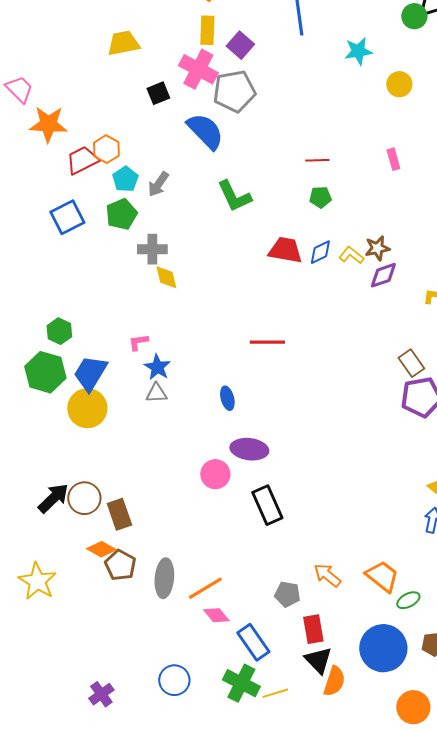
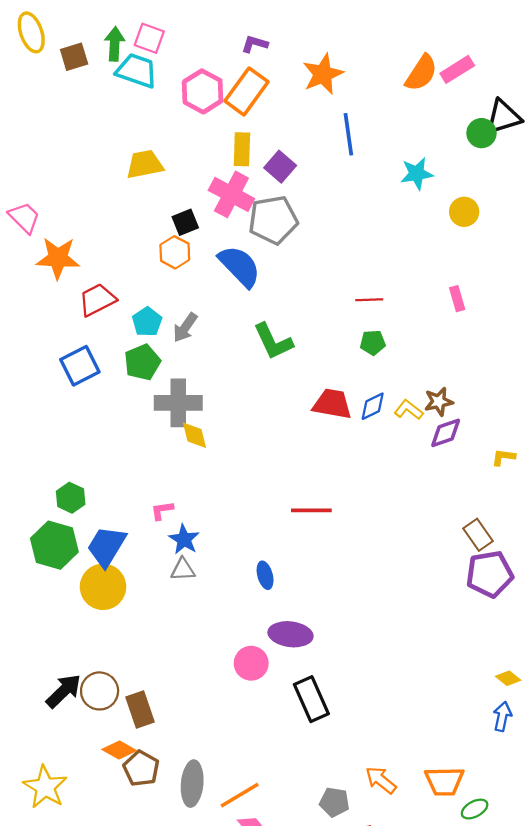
orange hexagon: (106, 149) -> (175, 252), moved
gray cross: (152, 249) -> (178, 403), size x1.4
orange trapezoid: (382, 576) -> (444, 781), turned 141

